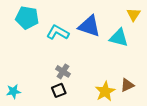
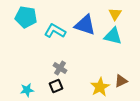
yellow triangle: (134, 15) -> (115, 14), moved
cyan star: (13, 91) -> (27, 90), moved

